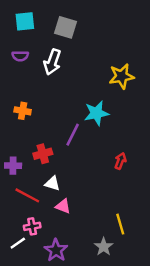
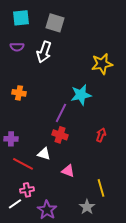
red cross: (43, 154) -> (60, 135), moved, turned 35
pink triangle: (63, 206) -> (68, 171), moved

